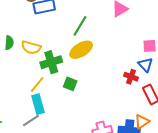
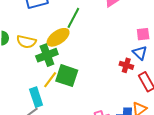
yellow ellipse: (81, 50) -> (58, 37), moved
yellow line: (37, 84) -> (50, 80), moved
green square: (70, 84) -> (67, 76), size x1.6

